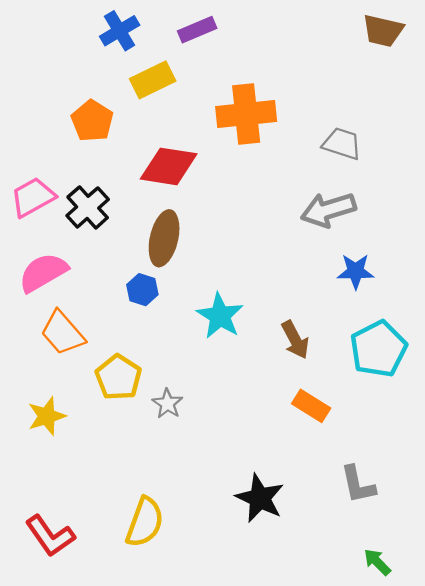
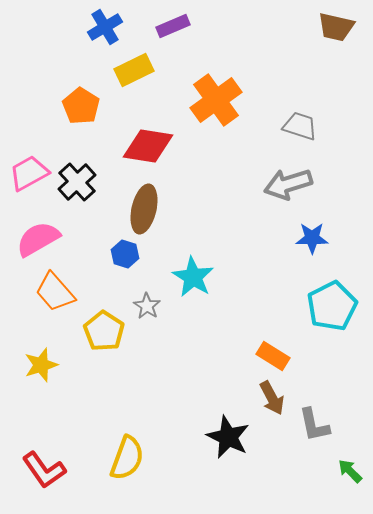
orange cross: (246, 114) -> (216, 100), turned -30
brown arrow: (295, 340) -> (272, 398), moved
gray star: (167, 404) -> (147, 306), moved
green arrow: (377, 562) -> (350, 471), moved

